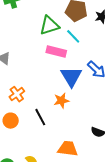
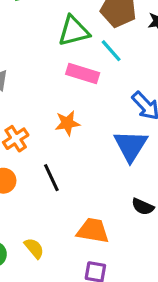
blue triangle: (71, 77) -> (131, 146), moved
orange star: (61, 100) -> (67, 123), moved

